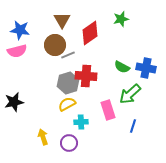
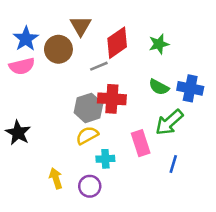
green star: (121, 19) -> (159, 44), moved
blue star: (20, 30) -> (26, 39), turned 30
brown circle: (55, 45) -> (58, 49), moved
gray line: (68, 55) -> (99, 66), moved
black star: (14, 102) -> (18, 133), turned -30

